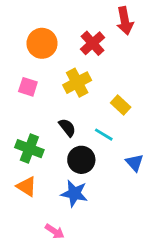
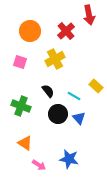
yellow rectangle: (121, 105) -> (96, 86), moved
blue triangle: (135, 163) -> (79, 118), moved
orange triangle: (27, 186) -> (25, 143), moved
blue star: (74, 193) -> (69, 159), moved

